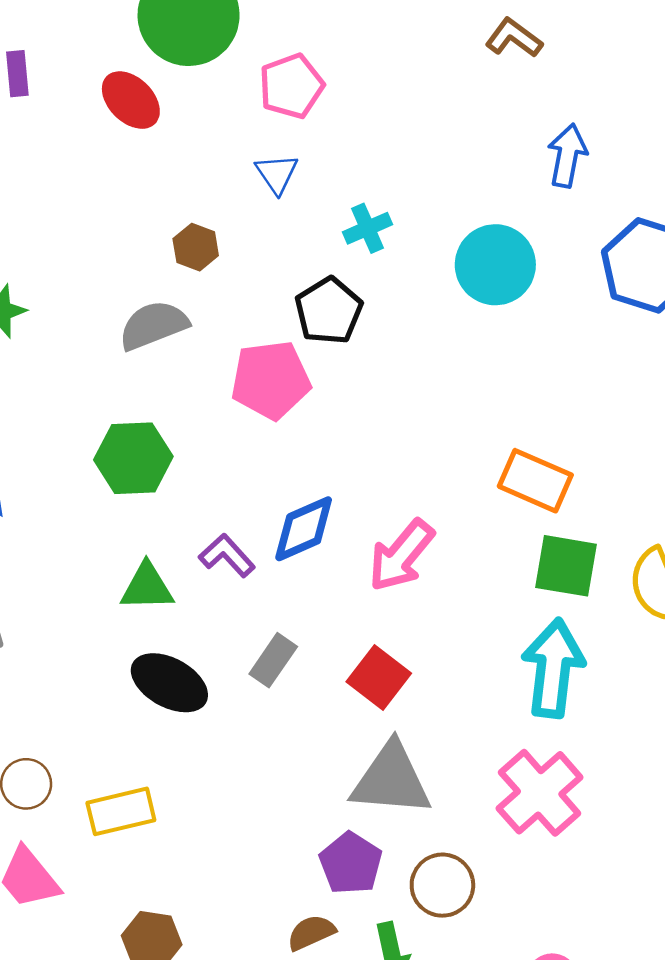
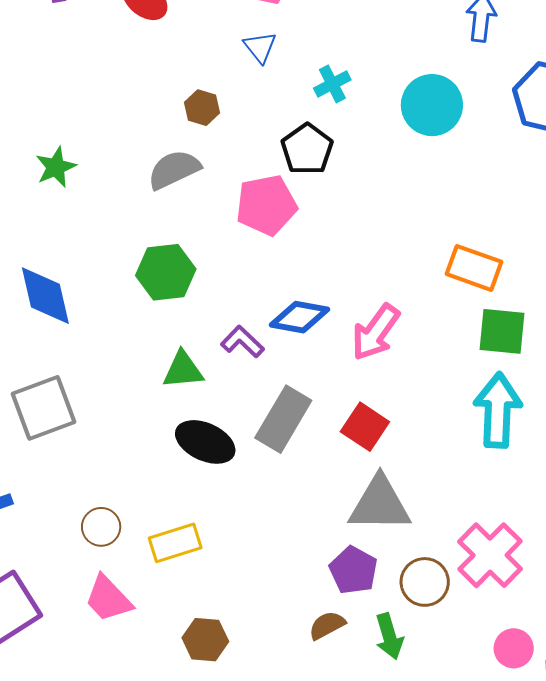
blue diamond: (304, 529) -> (300, 317), turned 38
gray rectangle: (273, 660) -> (283, 419), size x1.6
pink cross: (540, 793) -> (490, 555), moved

